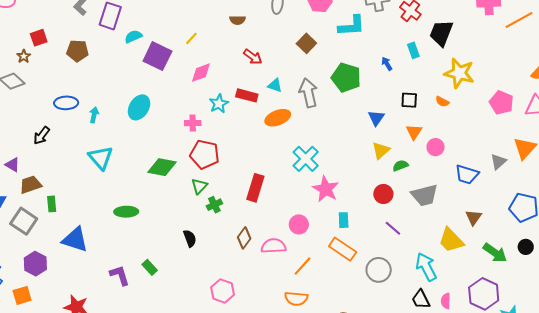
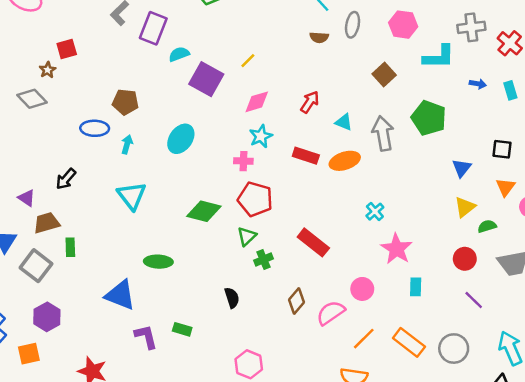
brown semicircle: (238, 20) -> (319, 37), moved
brown pentagon: (78, 51) -> (125, 102), moved
red arrow: (253, 57) -> (310, 102), moved, turned -96
blue arrow: (387, 64) -> (478, 84), moved, turned 128
red rectangle: (247, 95) -> (306, 156), moved
cyan star: (219, 104) -> (261, 136), moved
black arrow: (42, 136) -> (66, 179), moved
cyan cross: (306, 159) -> (375, 212), size x0.6
red rectangle: (255, 188) -> (313, 242), turned -72
blue triangle: (75, 240) -> (120, 295), moved
pink semicircle: (273, 246) -> (331, 313), turned -35
orange rectangle: (343, 249) -> (409, 342), moved
green rectangle: (150, 267) -> (182, 329), turned -35
pink hexagon: (223, 291) -> (249, 364), moved

